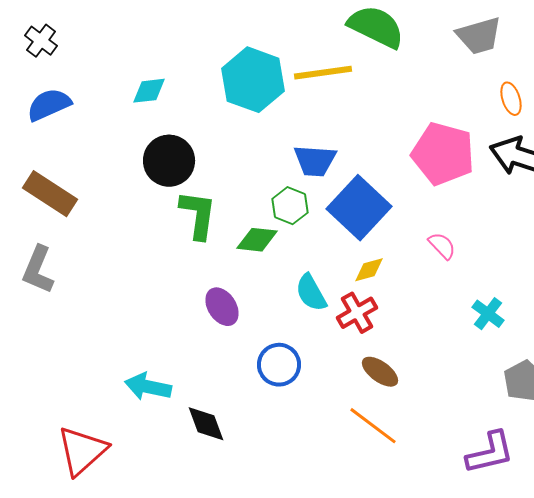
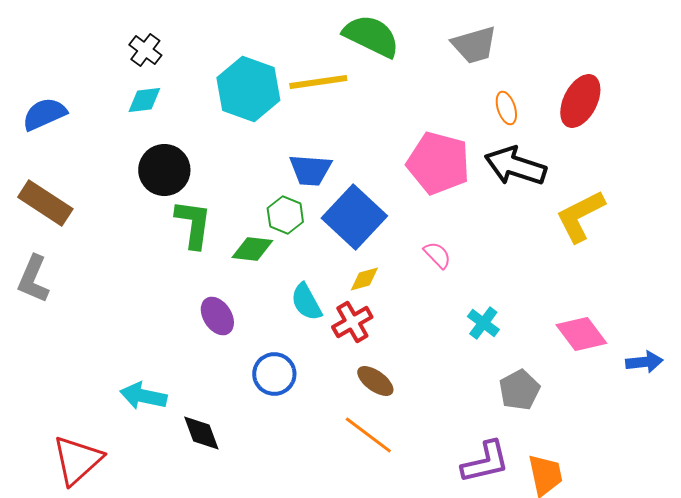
black cross: (41, 41) -> (145, 50), moved

